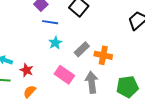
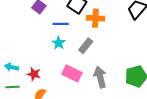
blue line: (50, 22) -> (61, 24), moved
orange cross: (103, 55) -> (95, 18), moved

